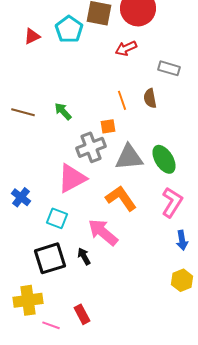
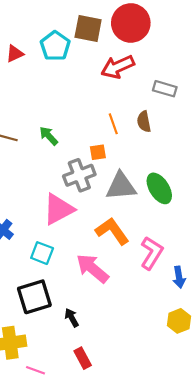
red arrow: (126, 48) -> (118, 67), size x1.4
pink L-shape: (172, 202) -> (152, 253), moved
black arrow: (84, 256) -> (72, 318), moved
red rectangle: (82, 314) -> (83, 358), moved

